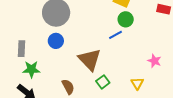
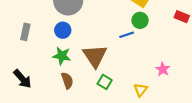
green star: (31, 69) -> (62, 56), moved
green square: (103, 82) -> (105, 82), turned -32

